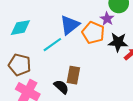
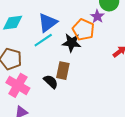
blue triangle: (70, 25) -> (48, 23), moved
black star: (118, 42) -> (72, 43), moved

